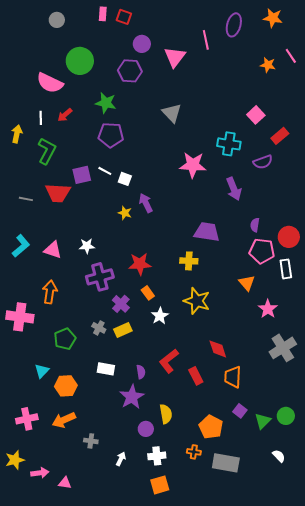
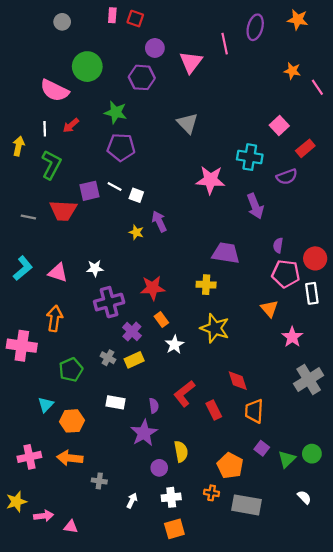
pink line: (291, 56) -> (317, 87), moved
orange arrow: (64, 420) -> (70, 458), turned 30

